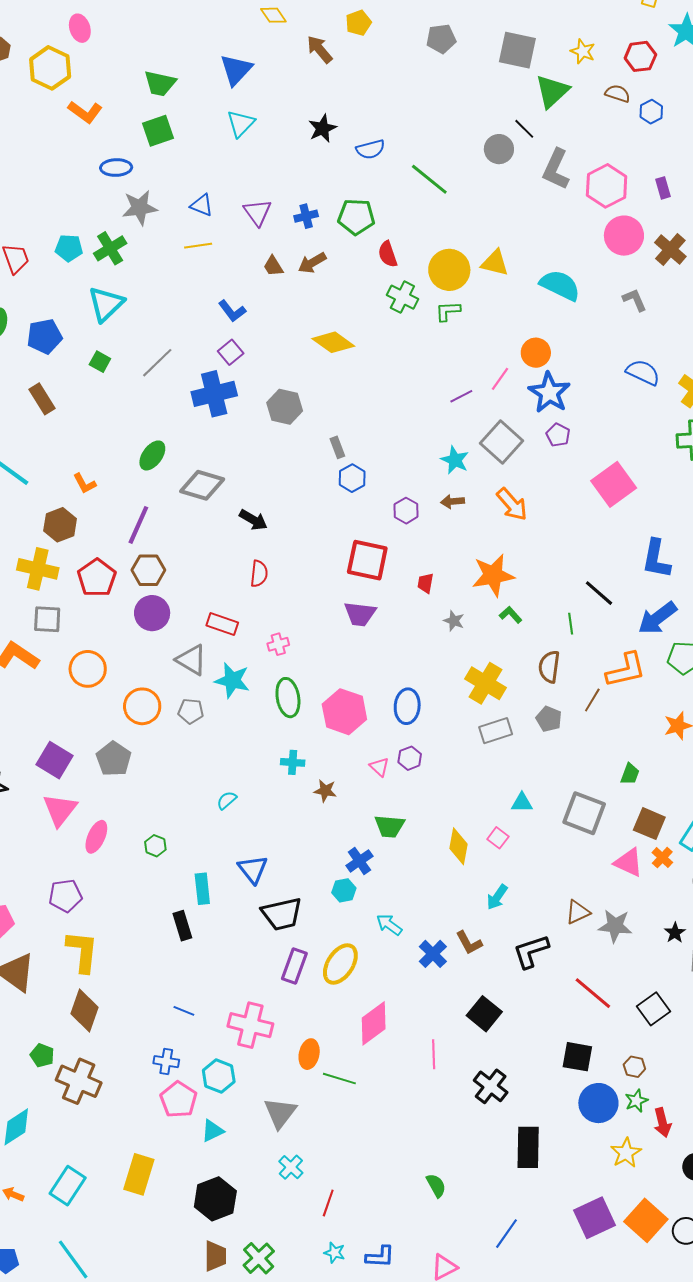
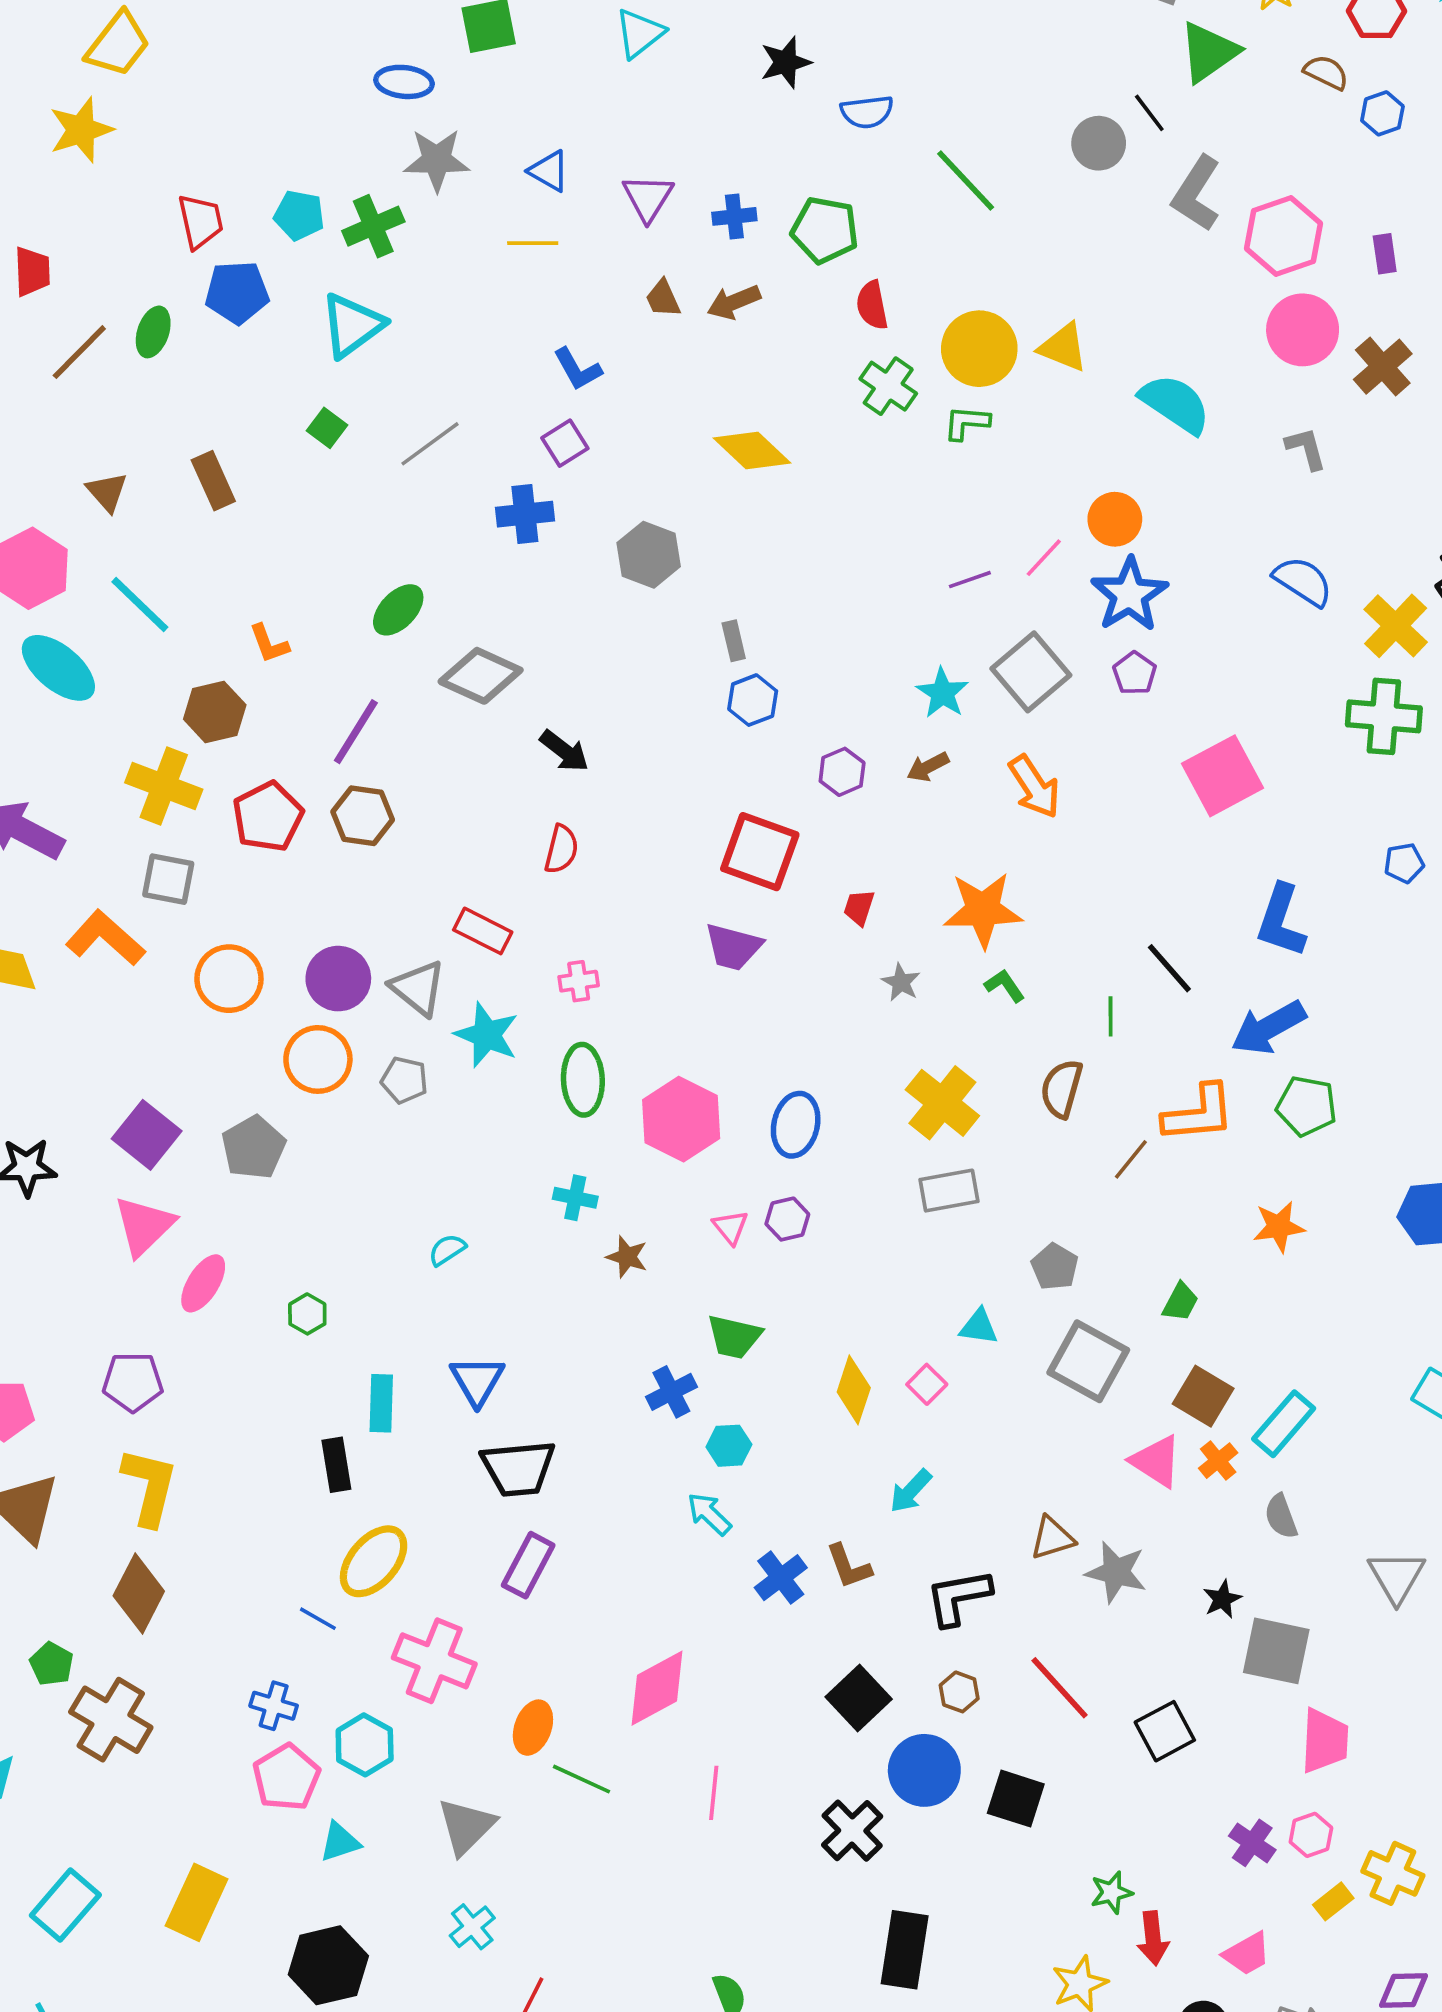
blue pentagon: (45, 336) -> (237, 292), moved
blue cross: (214, 394) -> (525, 514), size x0.7
brown arrow: (452, 501) -> (928, 767), turned -30
purple circle: (152, 613) -> (338, 979), moved
gray pentagon: (549, 719) -> (1055, 1267), moved
cyan hexagon: (344, 890) -> (729, 1446), moved
yellow ellipse: (340, 964) -> (374, 1561), moved
pink line: (434, 1054) -> (714, 1793), moved
brown hexagon: (634, 1067) -> (959, 1692), moved
blue circle: (598, 1103) -> (924, 1770), moved

